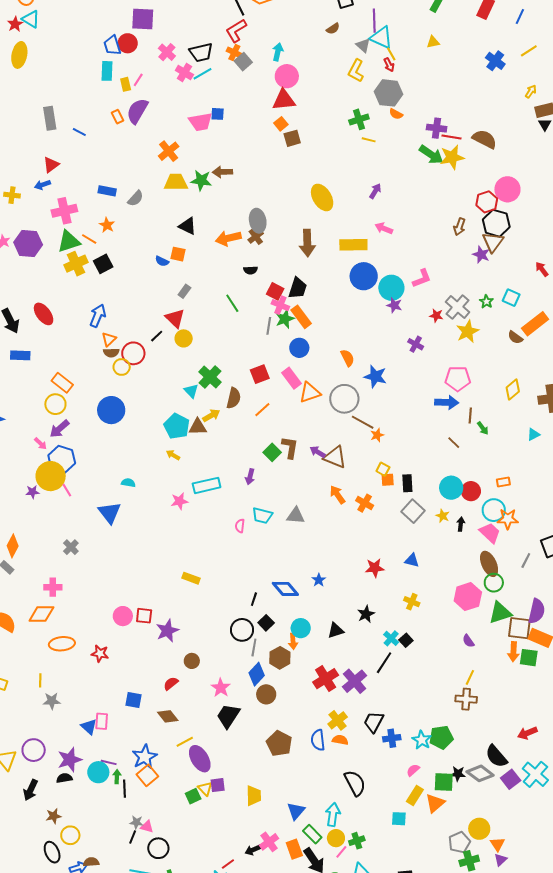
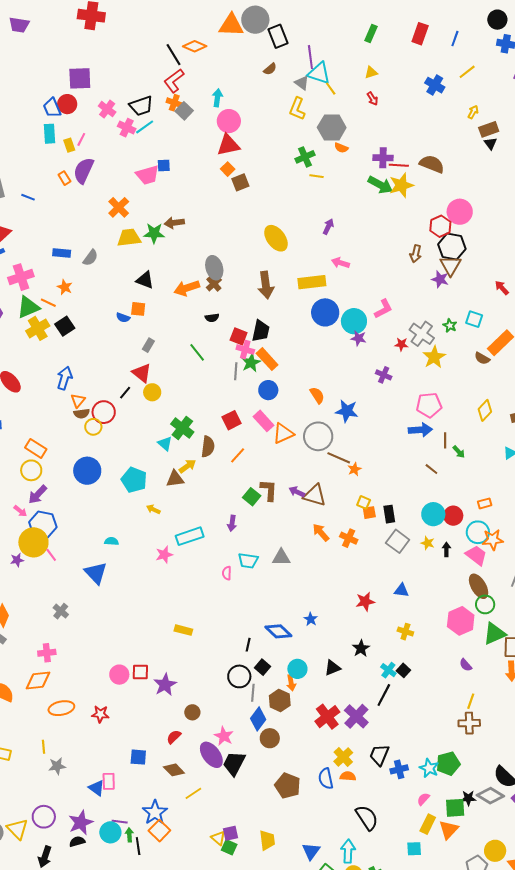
red arrow: (389, 65) -> (372, 99), moved
cyan pentagon: (177, 426) -> (134, 480), moved
purple ellipse: (200, 759) -> (211, 755), moved
green square: (193, 796) -> (229, 847), moved, turned -35

